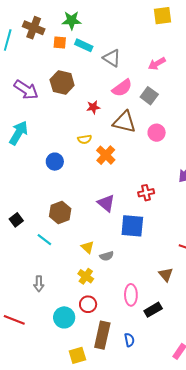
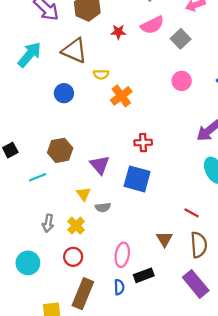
red star: (93, 107) -> (118, 32), moved
brown triangle: (124, 122) -> (74, 51), moved
red cross: (146, 193) -> (143, 143), moved
purple triangle: (106, 203) -> (100, 165), moved
cyan line: (44, 240) -> (38, 177), turned -70
gray arrow: (39, 284) -> (48, 223), moved
cyan circle: (64, 317) -> (28, 263), moved
blue semicircle: (129, 340) -> (119, 287), moved

